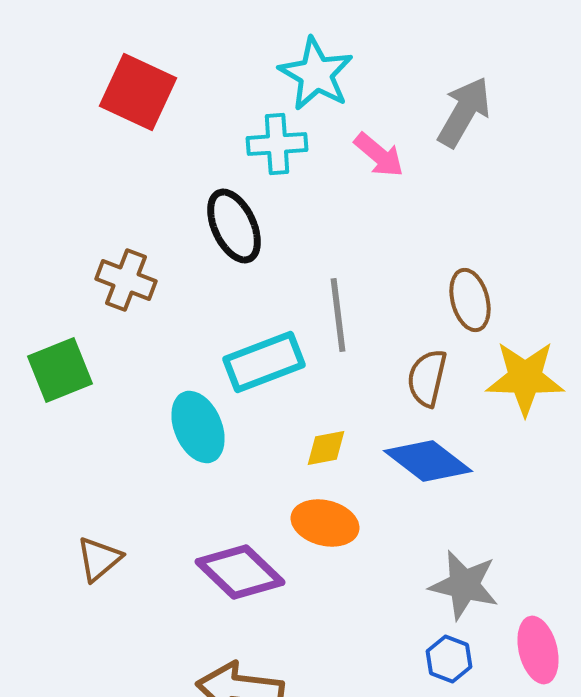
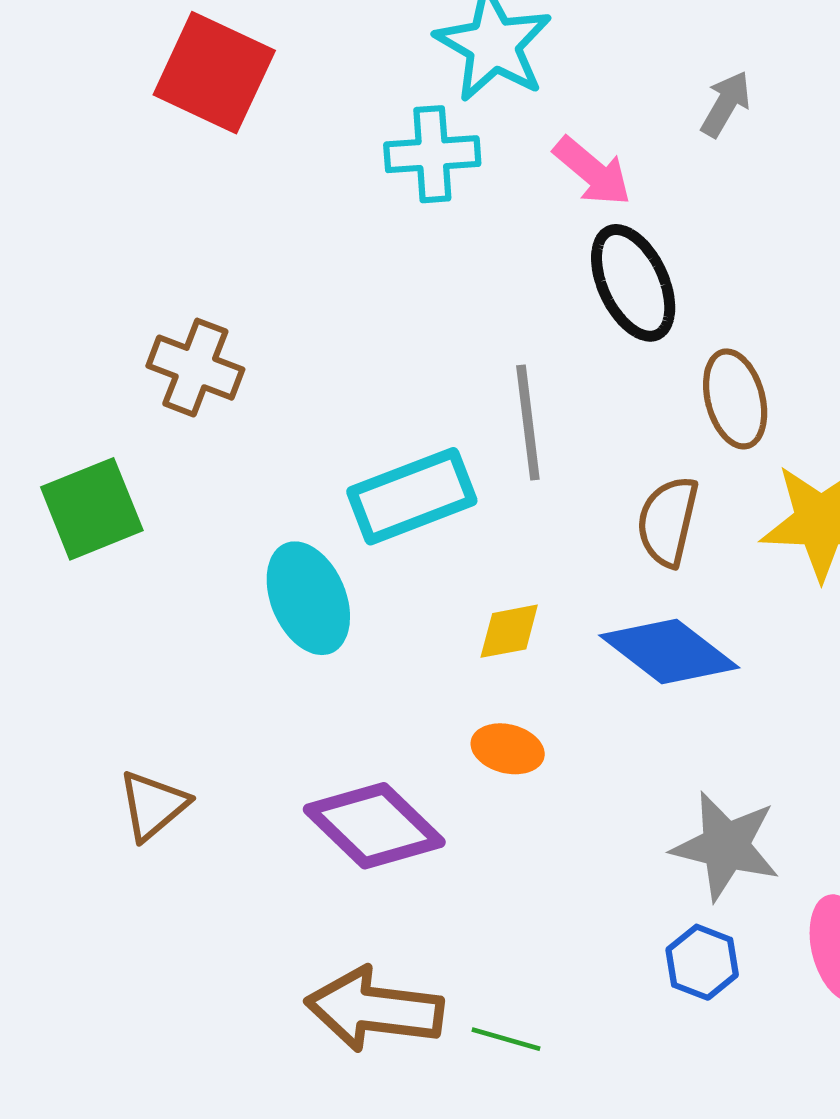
gray arrow: (464, 112) -> (726, 104), size x0.6
black ellipse: (234, 226) -> (633, 283), moved
orange ellipse: (325, 523) -> (508, 749), size x0.7

